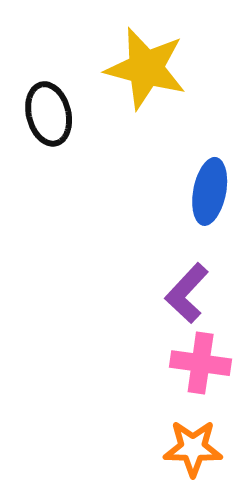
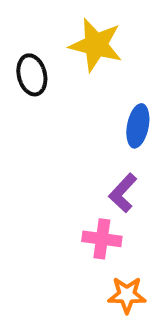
pink cross: (201, 363) -> (102, 239), moved

